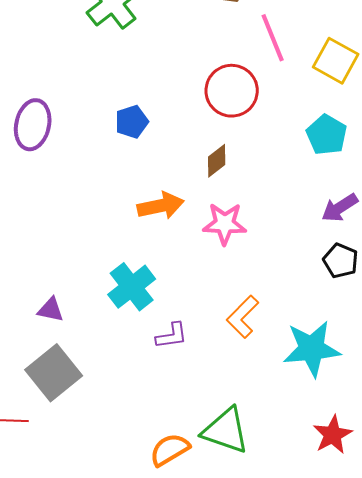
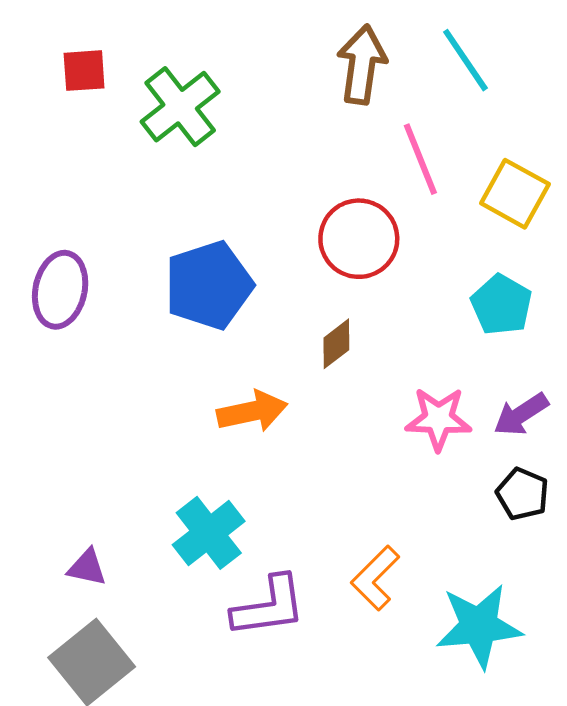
blue pentagon: (132, 122) -> (209, 285), size x1.8
pink star: (225, 224) -> (438, 419), moved
purple L-shape: (172, 336) -> (269, 607), size x1.6

